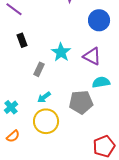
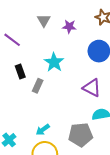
cyan star: (61, 52) -> (54, 62), moved
gray rectangle: (39, 69) -> (38, 86), moved

